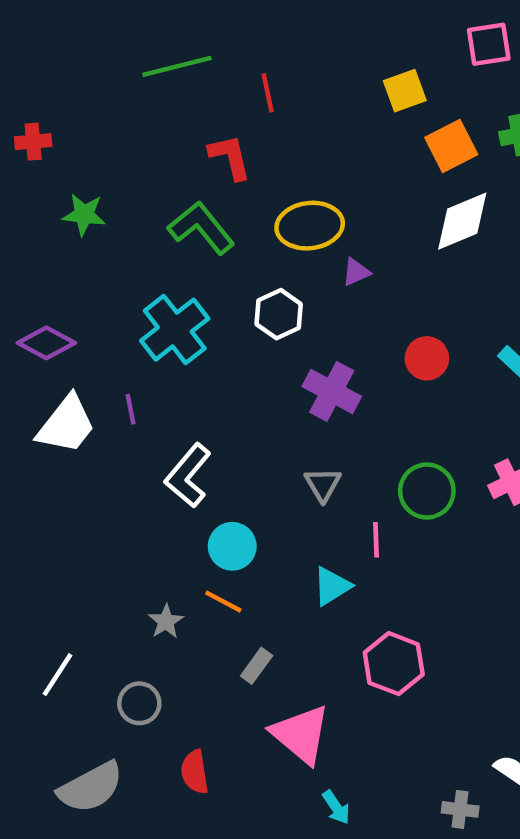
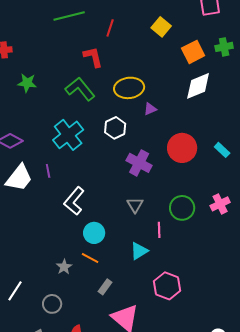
yellow square: (405, 91) -> (161, 27), moved, turned -30
red line: (268, 93) -> (110, 28), turned 30
red circle: (427, 358) -> (182, 148), size x1.5

